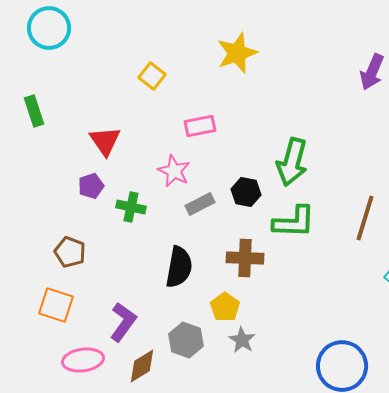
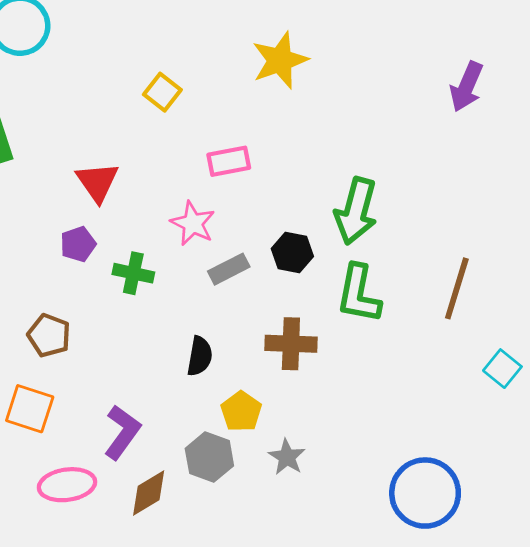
green L-shape: (294, 222) -> (359, 294), turned 99
black semicircle: (179, 267) -> (200, 356), size x0.7
yellow pentagon: (225, 307) -> (241, 411), moved

